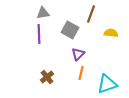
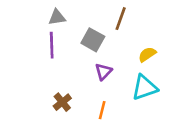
yellow semicircle: (111, 33) -> (147, 54), moved, turned -40
orange line: (81, 73) -> (102, 110), moved
cyan triangle: (107, 84) -> (145, 88), moved

